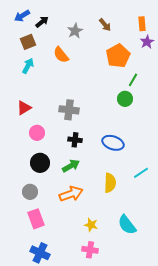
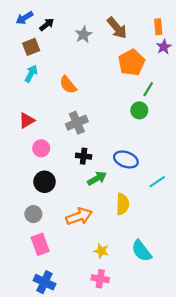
brown arrow: (105, 25) -> (117, 28), size x1.5
orange semicircle: (61, 55) -> (68, 85), moved
gray cross: (69, 110) -> (77, 123), turned -30
green arrow: (71, 166) -> (97, 178), moved
cyan line: (141, 173) -> (157, 182), moved

